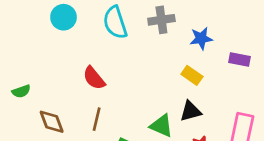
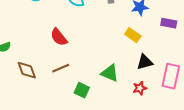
black triangle: (191, 111) -> (145, 62), moved
brown line: (97, 119) -> (61, 68), turned 54

